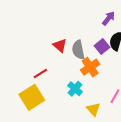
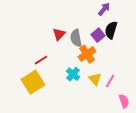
red triangle: (60, 45) -> (59, 34), turned 32
yellow triangle: (93, 109) -> (95, 79), moved

